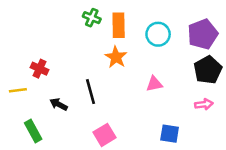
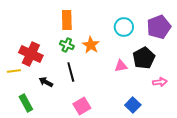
green cross: (92, 18) -> (67, 45), moved
orange rectangle: (119, 25) -> (67, 20), moved
red cross: (40, 69) -> (31, 54), size x1.6
black pentagon: (208, 70) -> (144, 58), moved
blue square: (170, 134) -> (133, 105), turned 35

